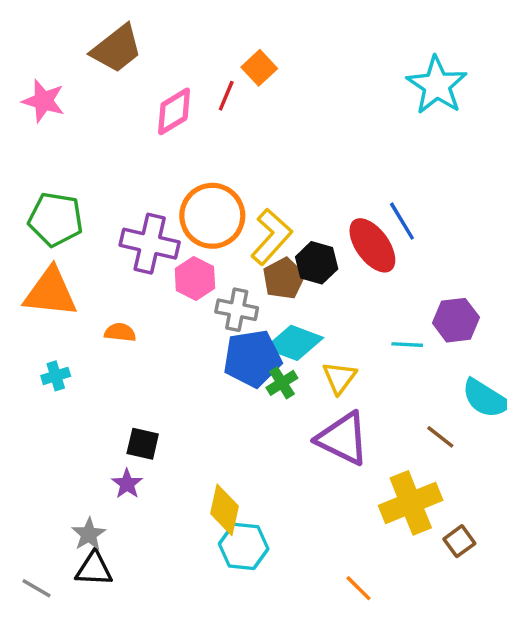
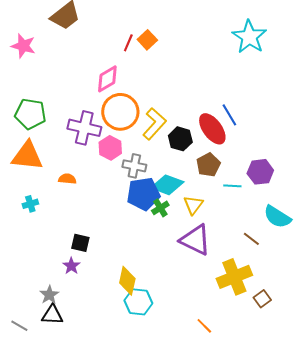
orange square: (259, 68) -> (147, 40), moved
pink diamond: (174, 111) -> (107, 79), moved
brown pentagon: (284, 278) -> (208, 165), moved

